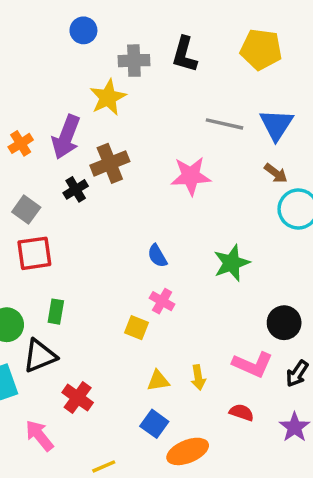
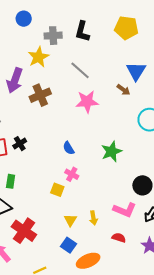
gray line: (224, 124) -> (80, 70), moved, turned 30
brown arrow: (276, 173) -> (123, 90), moved
black cross: (76, 189) -> (20, 144), moved
yellow triangle: (158, 381) -> (70, 220), turned -48
red cross: (78, 398) -> (24, 231), size x1.4

